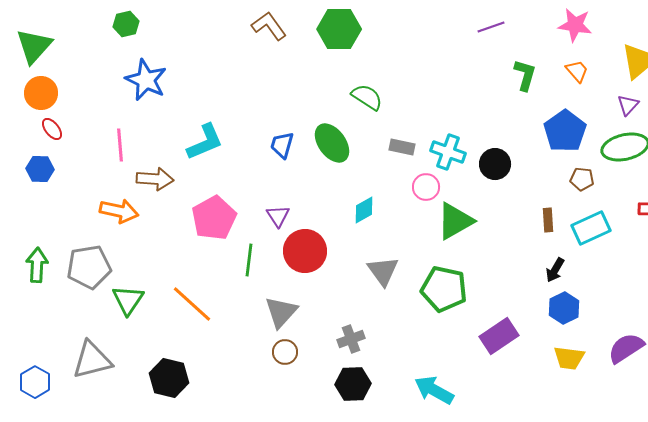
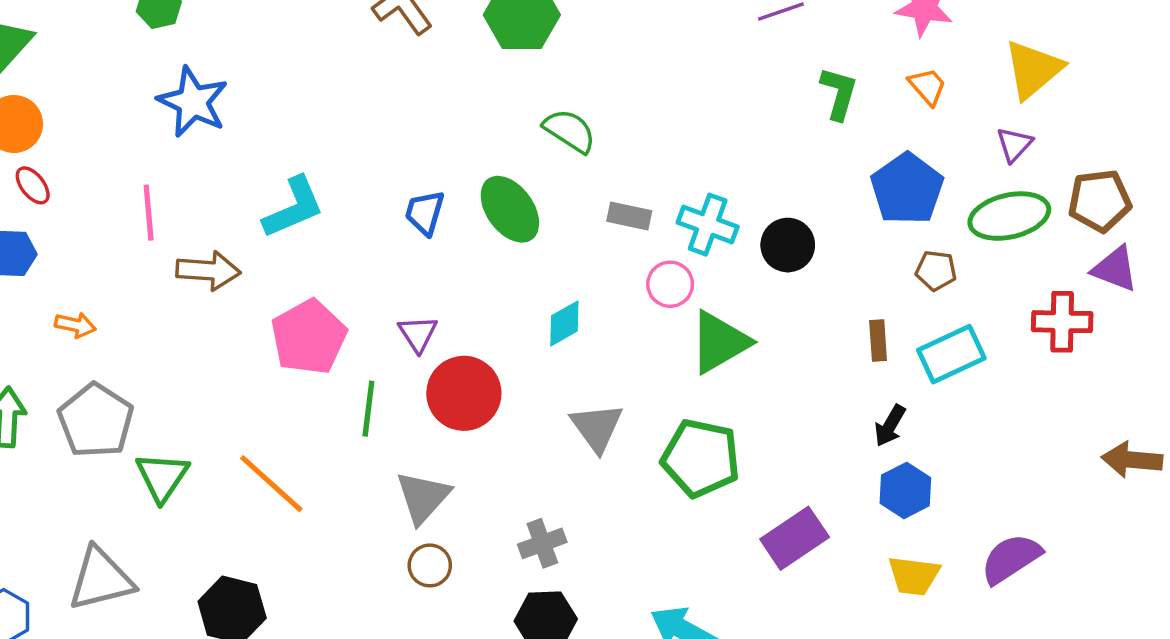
orange arrow: (119, 211) -> (75, 325), moved, size x0.6
gray pentagon: (89, 267) -> (96, 421), turned -30

